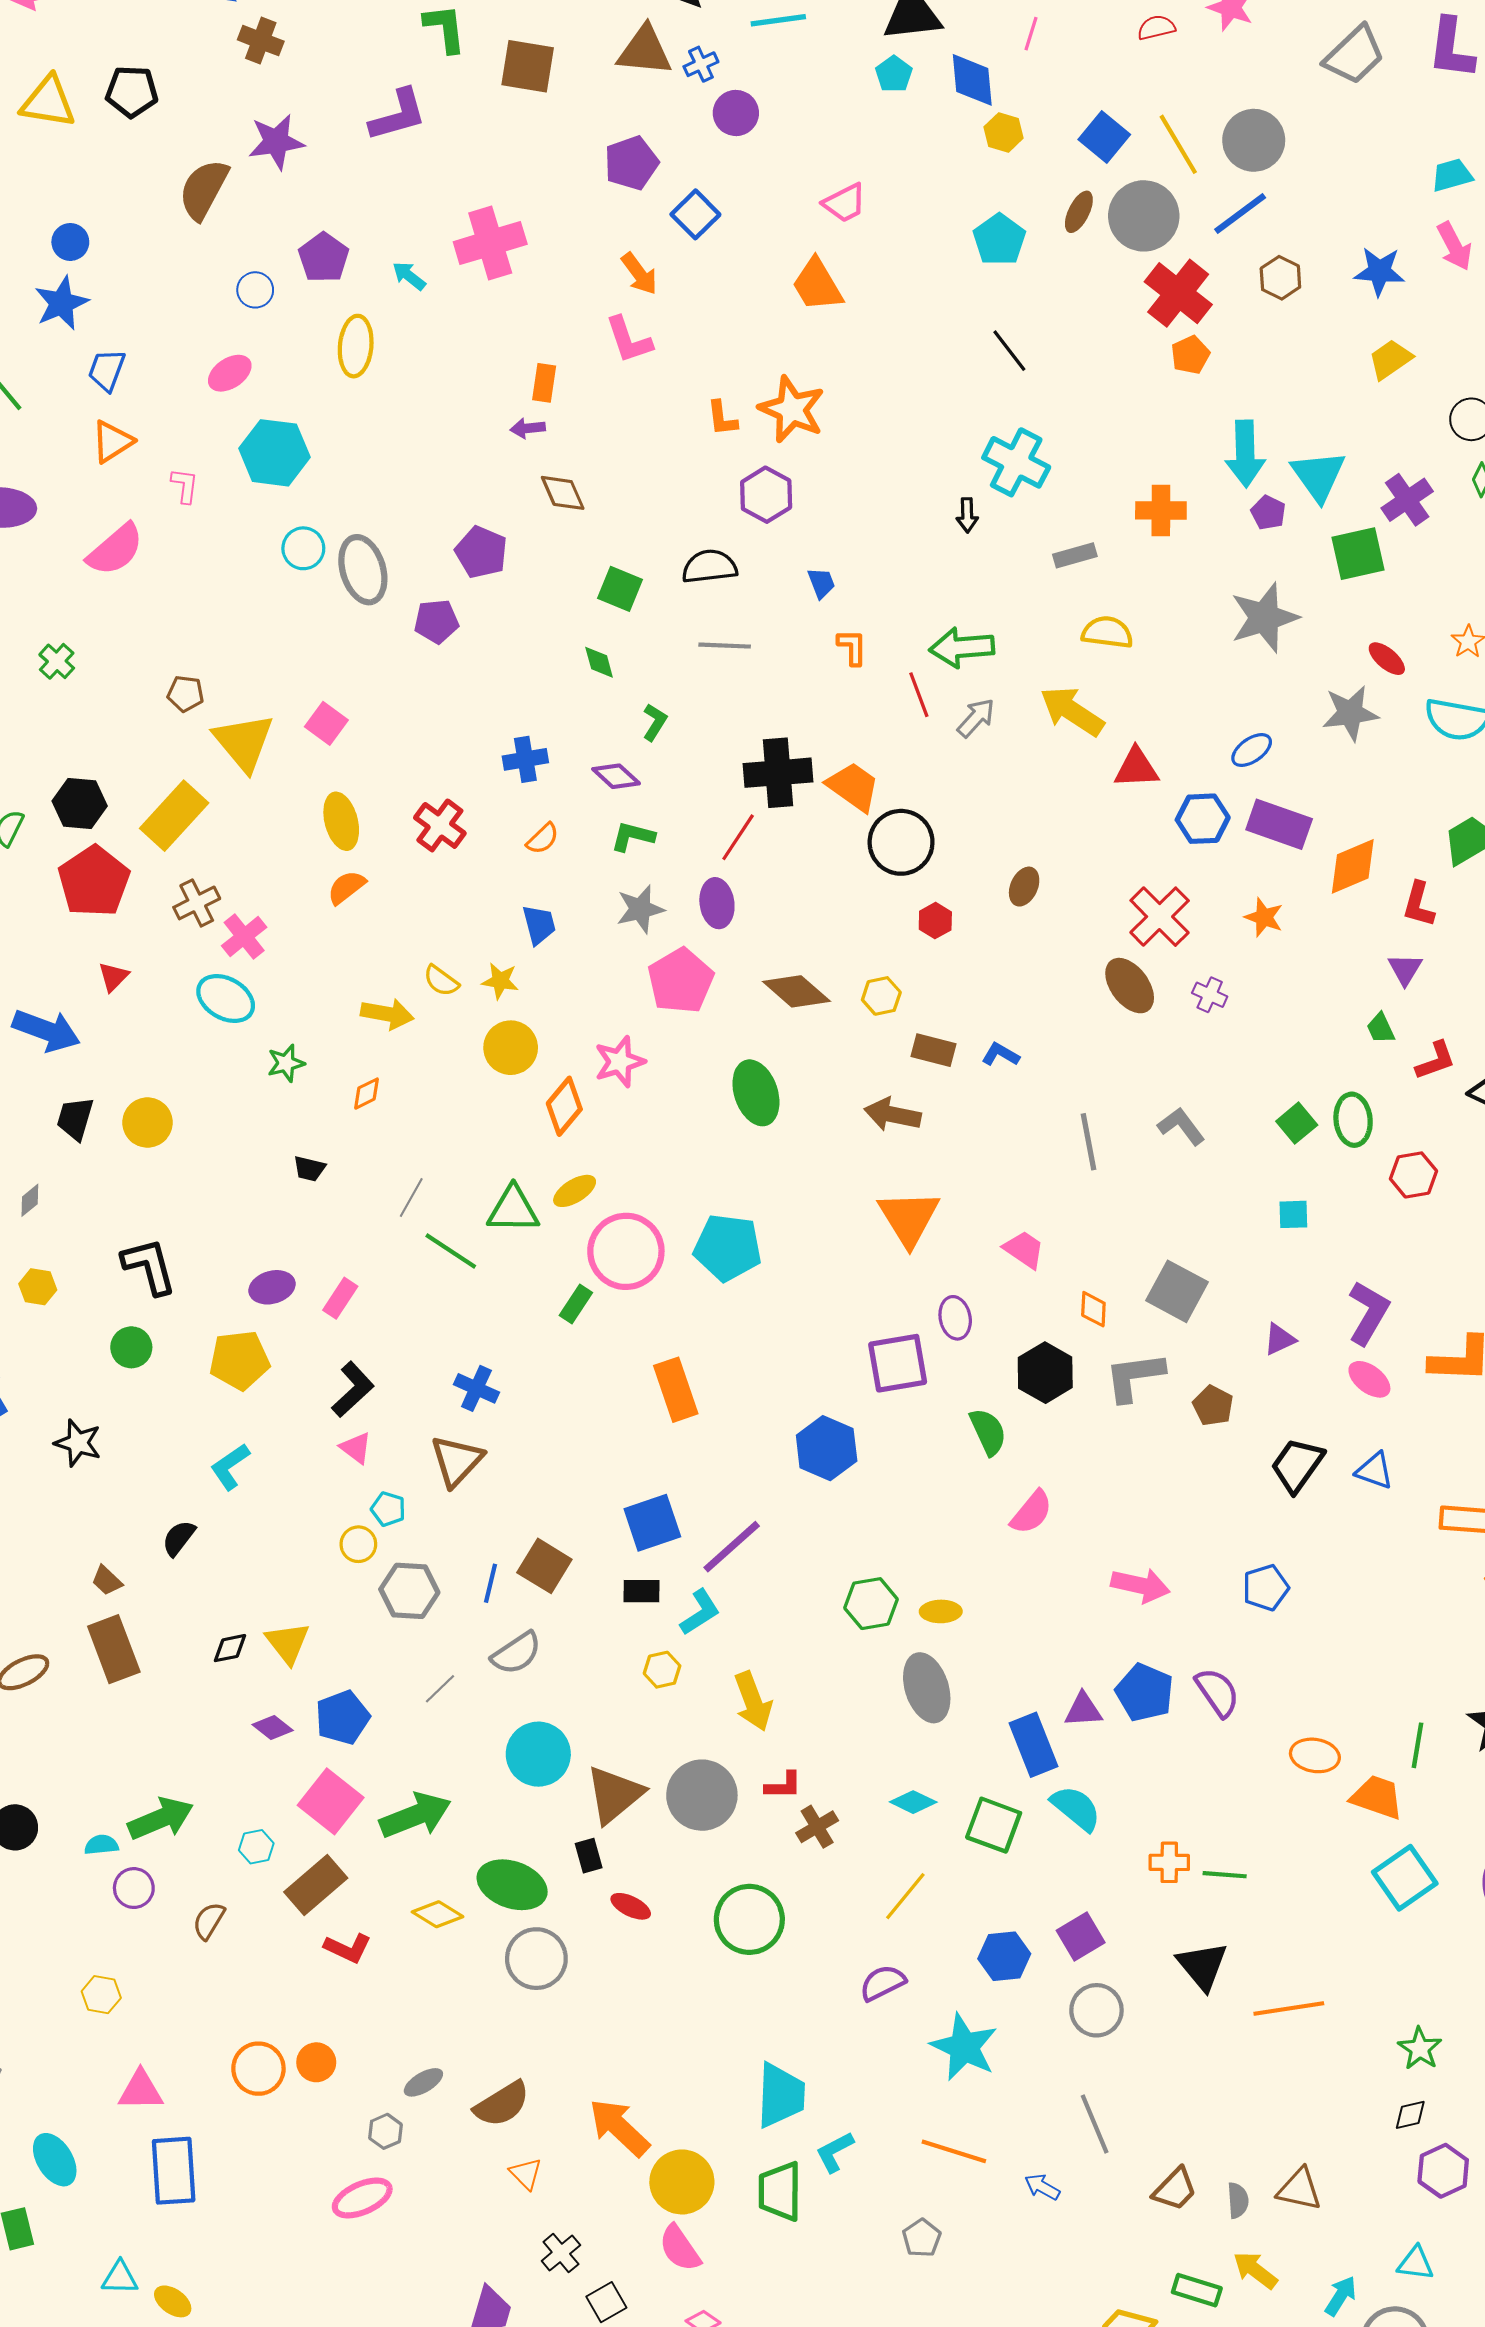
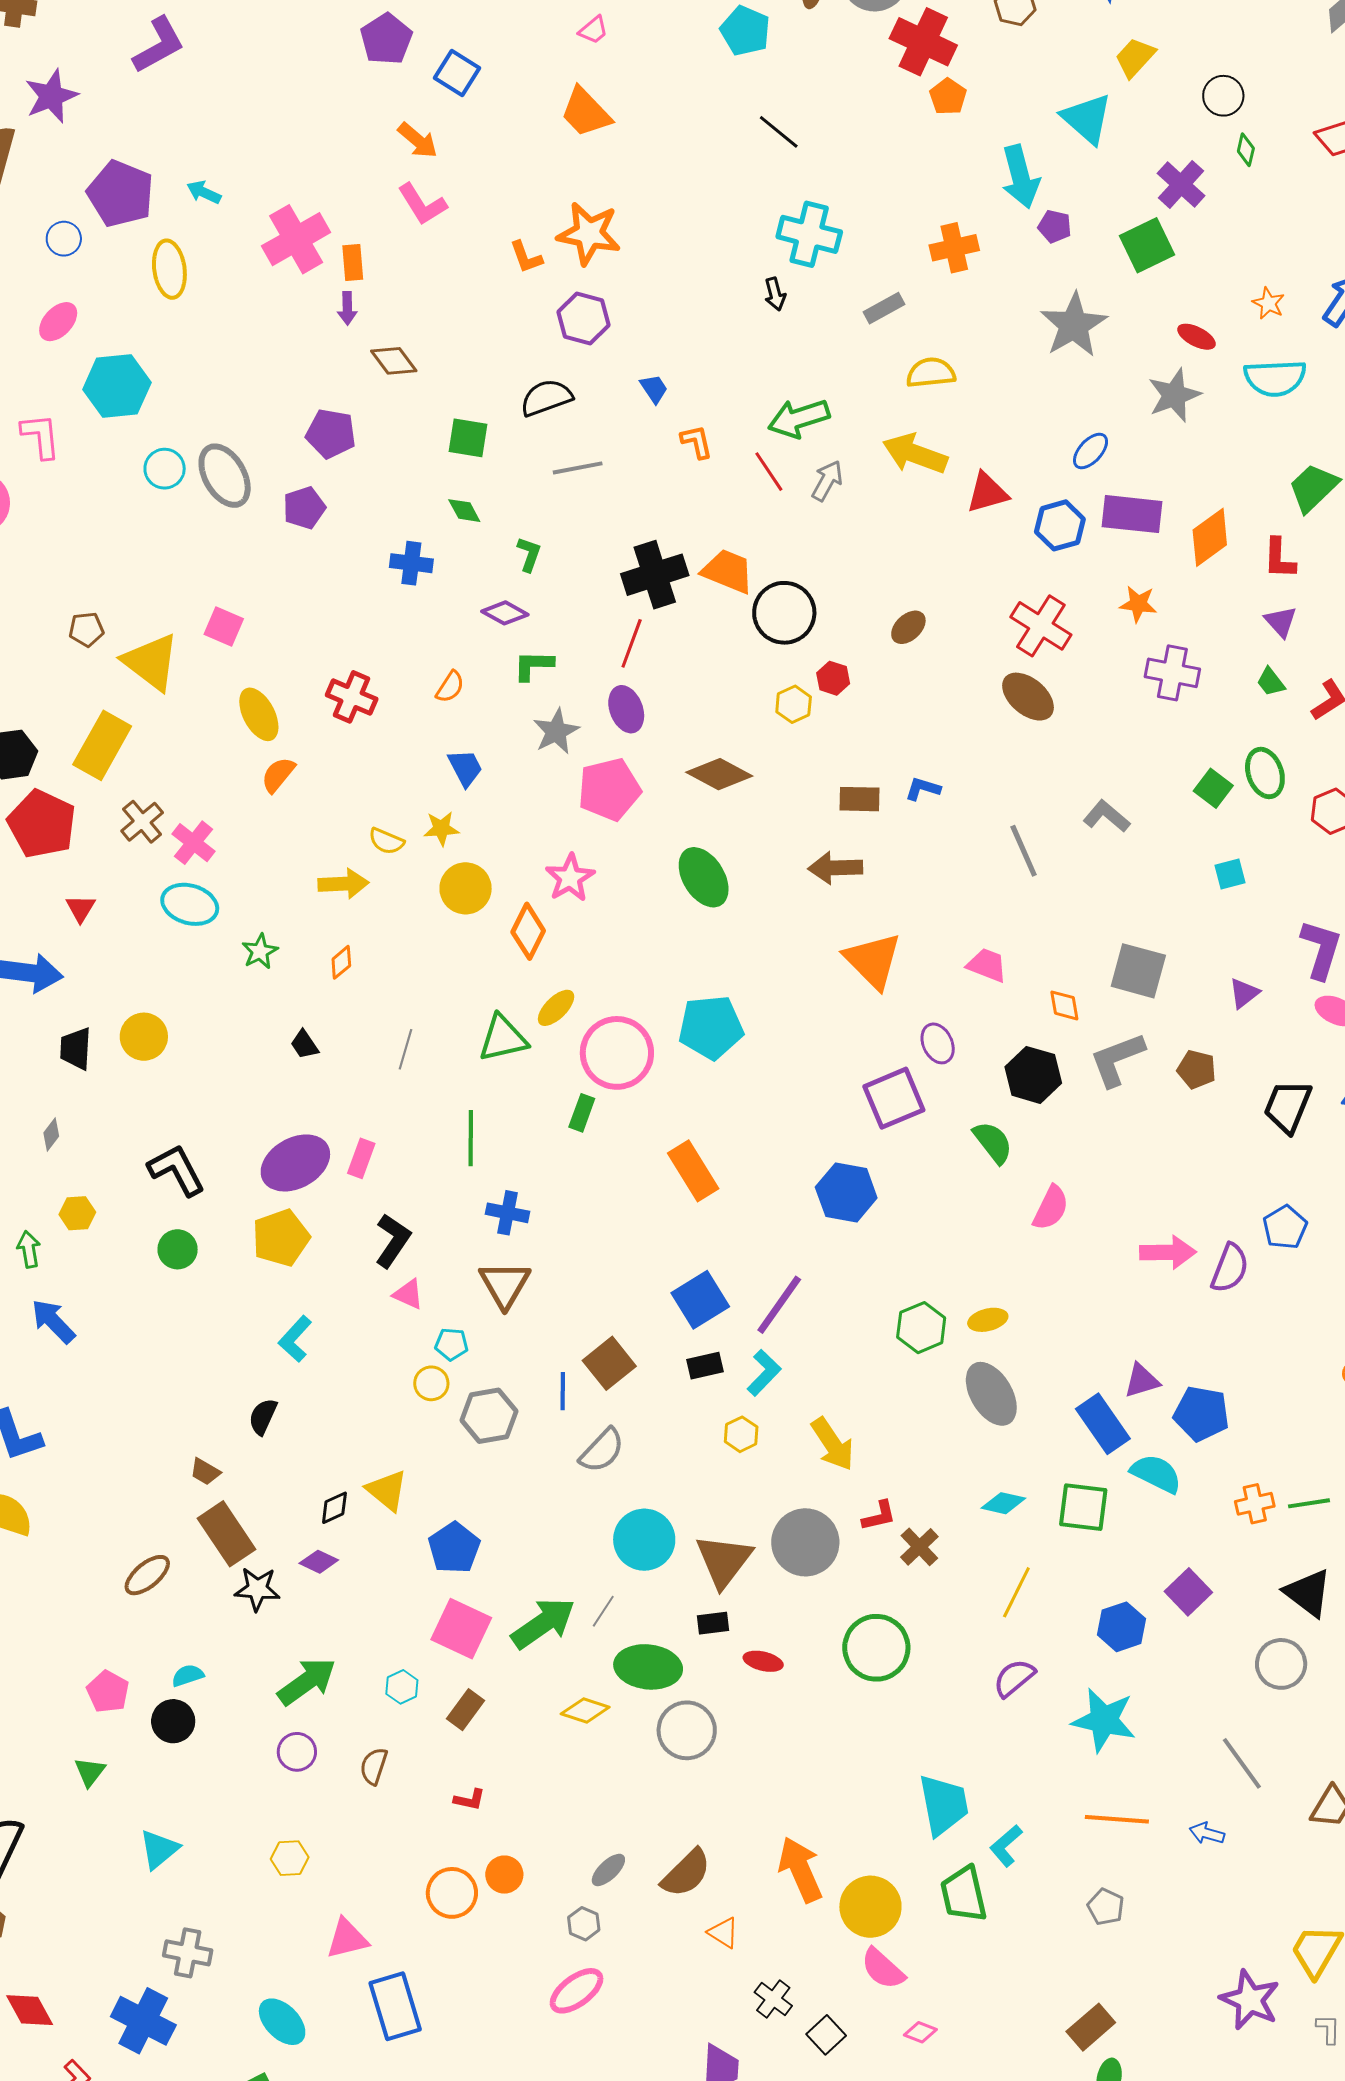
pink trapezoid: (845, 203) -> (593, 30), size x0.7
pink cross: (490, 243) -> (296, 239), moved
purple pentagon: (324, 258) -> (121, 194), size x1.4
purple arrow: (528, 428) -> (347, 308), turned -72
cyan triangle: (1318, 476) -> (1087, 119), moved
pink L-shape: (185, 486) -> (41, 436), size x1.4
blue cross: (525, 759) -> (411, 563), moved, turned 30
brown ellipse: (1024, 887) -> (908, 627), turned 36
pink pentagon: (681, 981) -> (609, 789), turned 30
purple cross: (1210, 995) -> (1172, 673), moved, size x1.6
yellow hexagon: (881, 996) -> (794, 704), moved
black trapezoid: (309, 1169) -> (304, 1044), turned 56
green line: (451, 1251) -> (471, 1138), moved, turned 70
purple ellipse: (272, 1287) -> (295, 1163), size x1.6
black star: (78, 1443) -> (257, 1589), moved
brown square: (544, 1566) -> (609, 1363), turned 33
gray line: (440, 1689) -> (603, 1611), moved
blue pentagon: (1145, 1692) -> (1201, 1414), moved
purple semicircle: (1217, 1692) -> (1230, 1268), moved, turned 69
purple diamond: (273, 1727) -> (319, 1562), moved
cyan semicircle: (101, 1845) -> (188, 1675), moved
black rectangle: (589, 1856) -> (713, 1623), turned -68
brown rectangle: (316, 1885) -> (465, 1710), size x0.7
red L-shape: (348, 1948) -> (470, 1800), moved, size x0.7
gray circle: (1096, 2010) -> (1281, 1664), moved
orange arrow: (619, 2127) -> (800, 1870), turned 36

